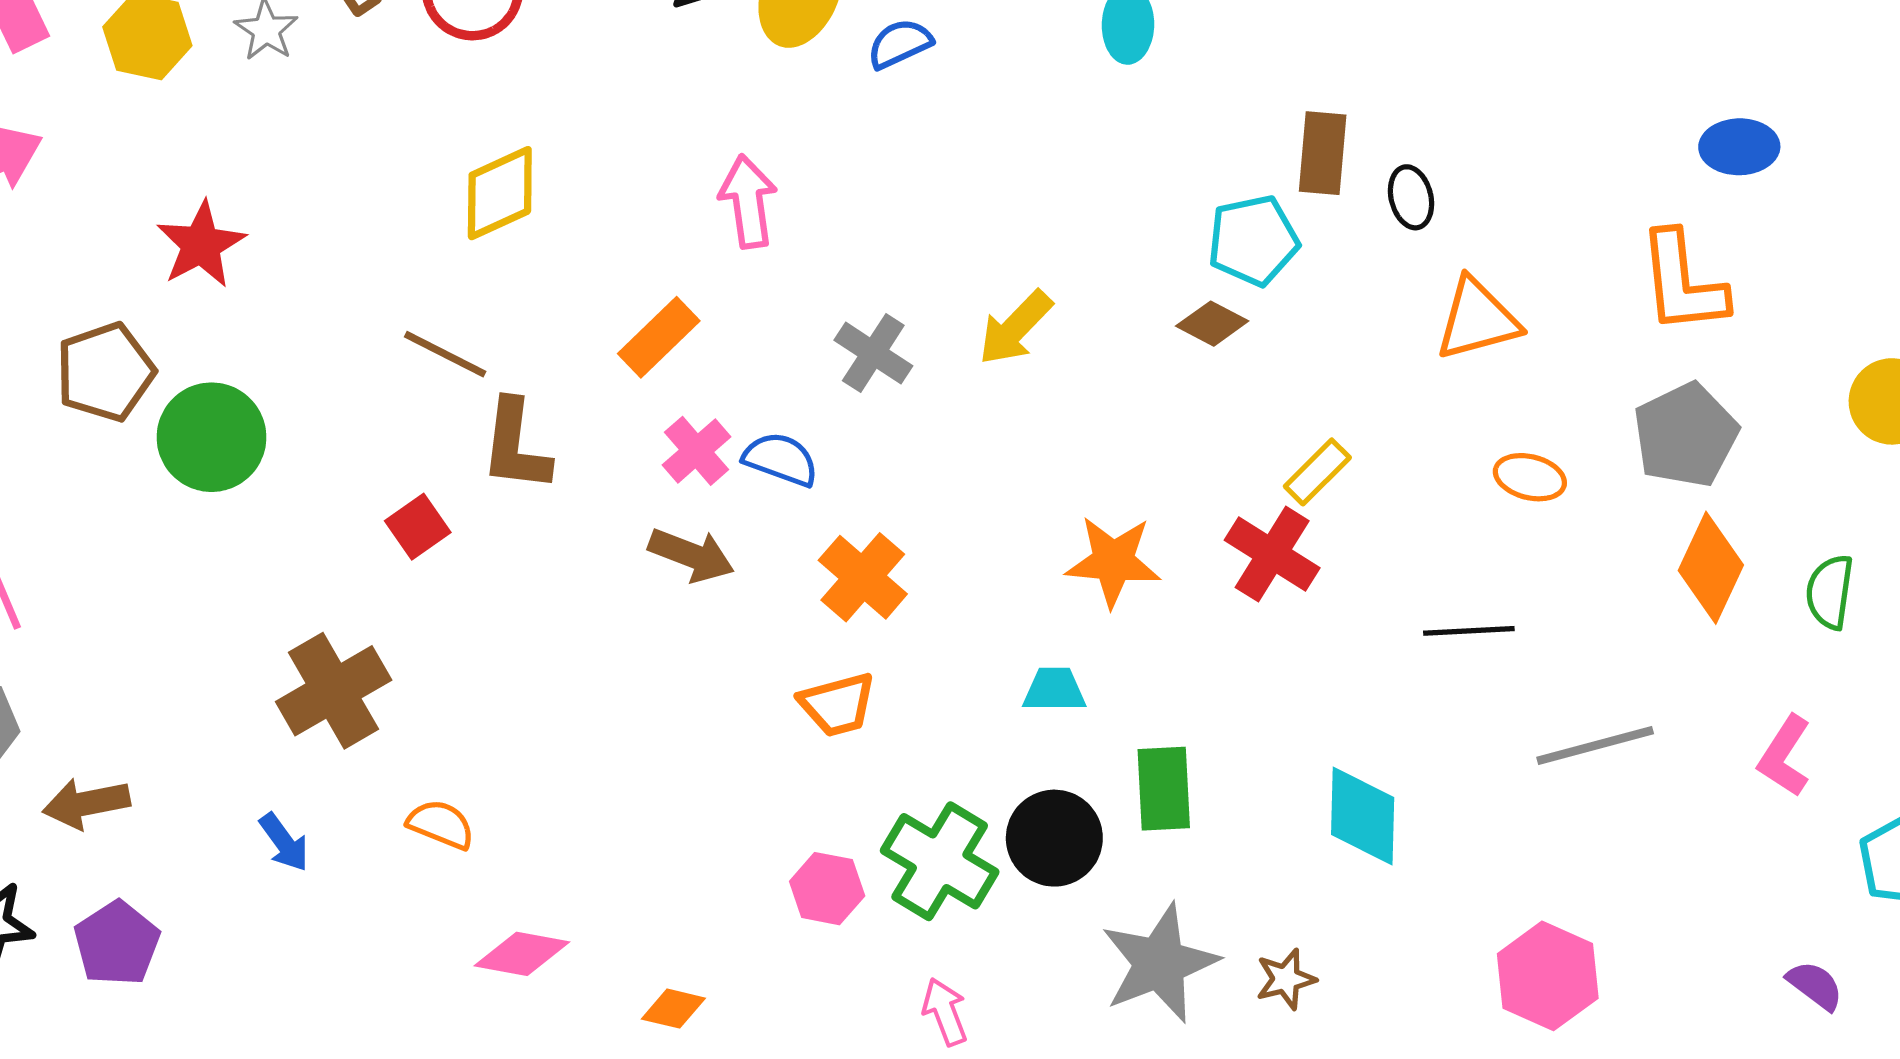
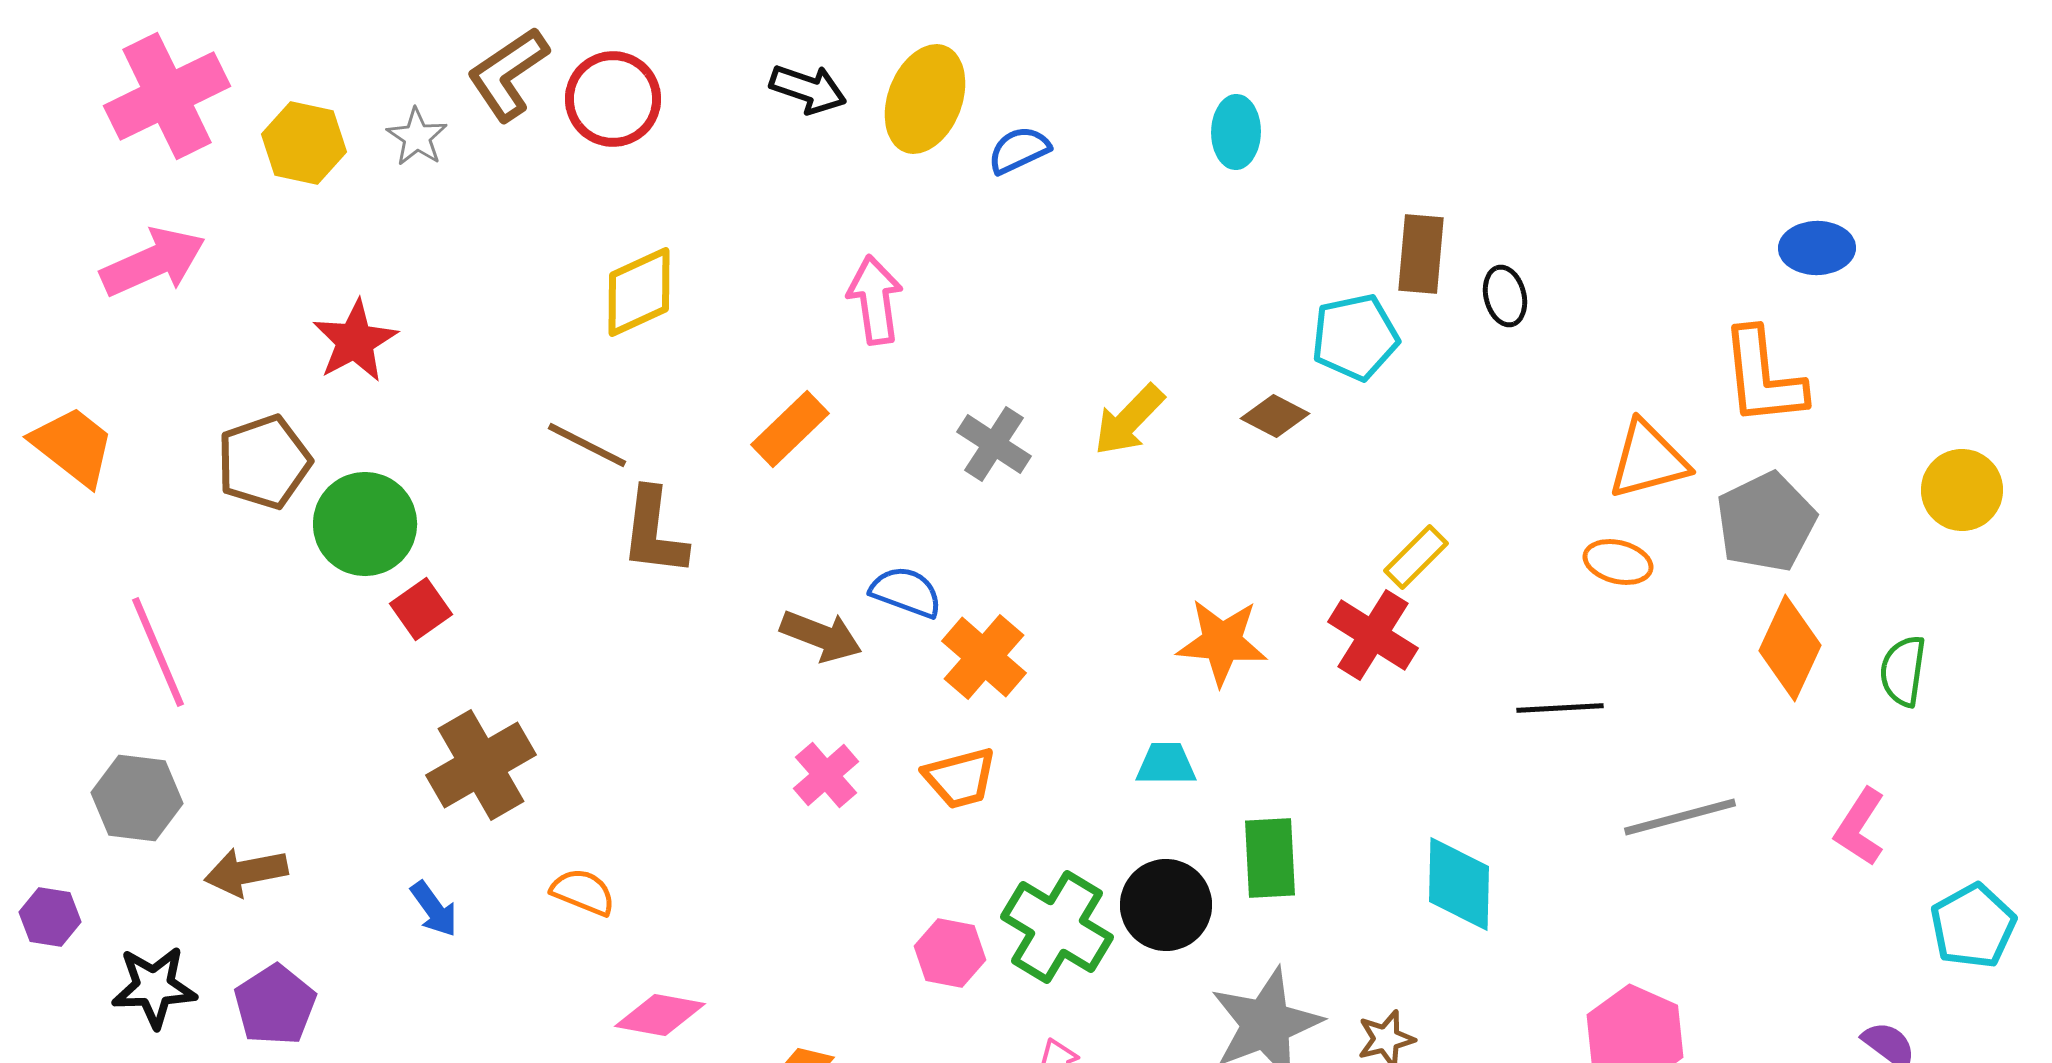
orange triangle: (1477, 319) -> (1648, 460), moved
brown diamond: (1212, 324) -> (1275, 416), moved
pink cross: (697, 451) -> (826, 775), moved
blue semicircle: (781, 459) -> (906, 592), moved
red square: (418, 527) -> (421, 609), moved

